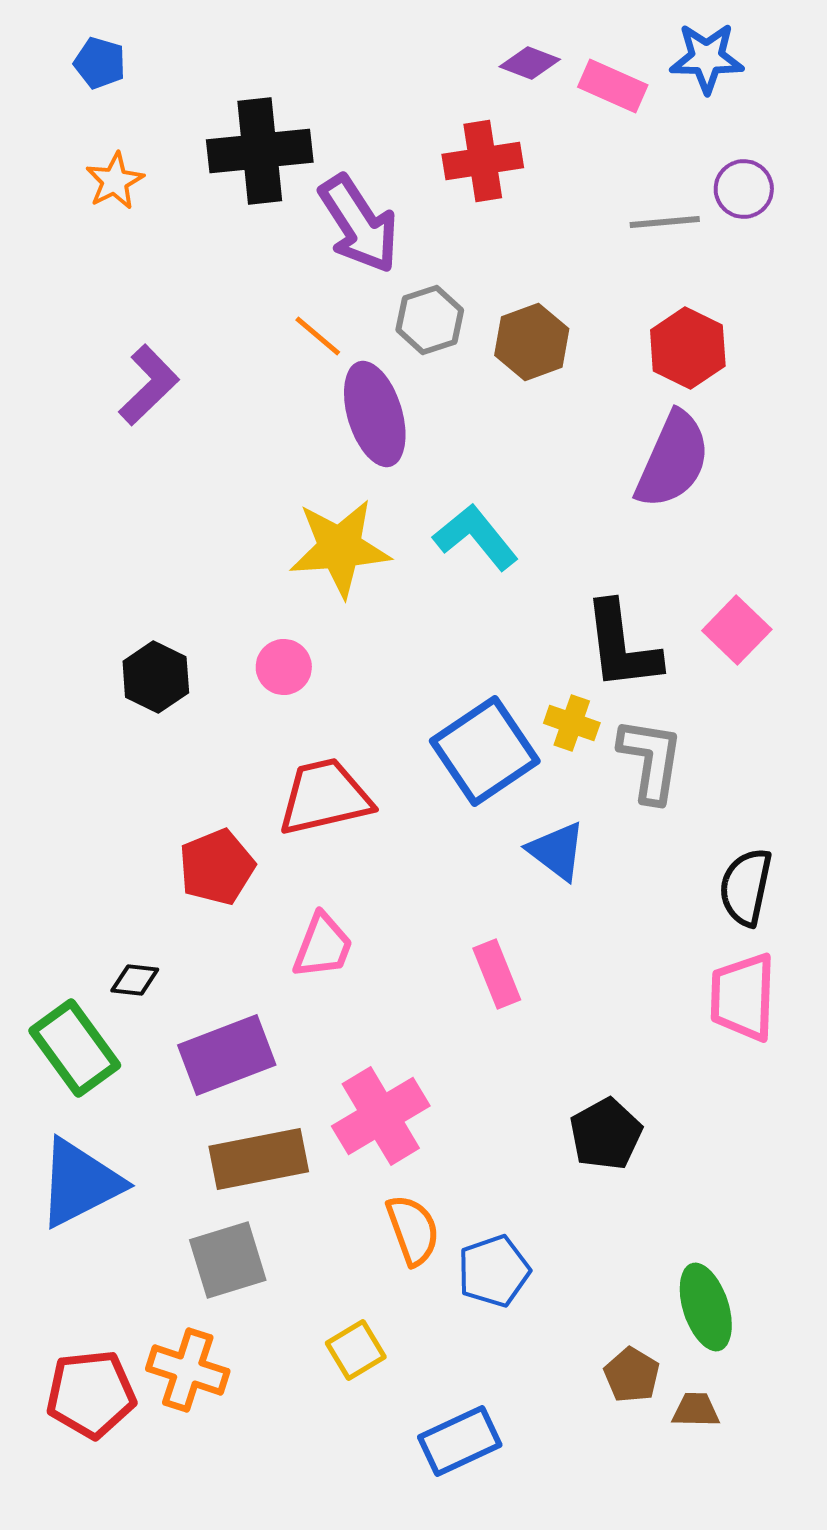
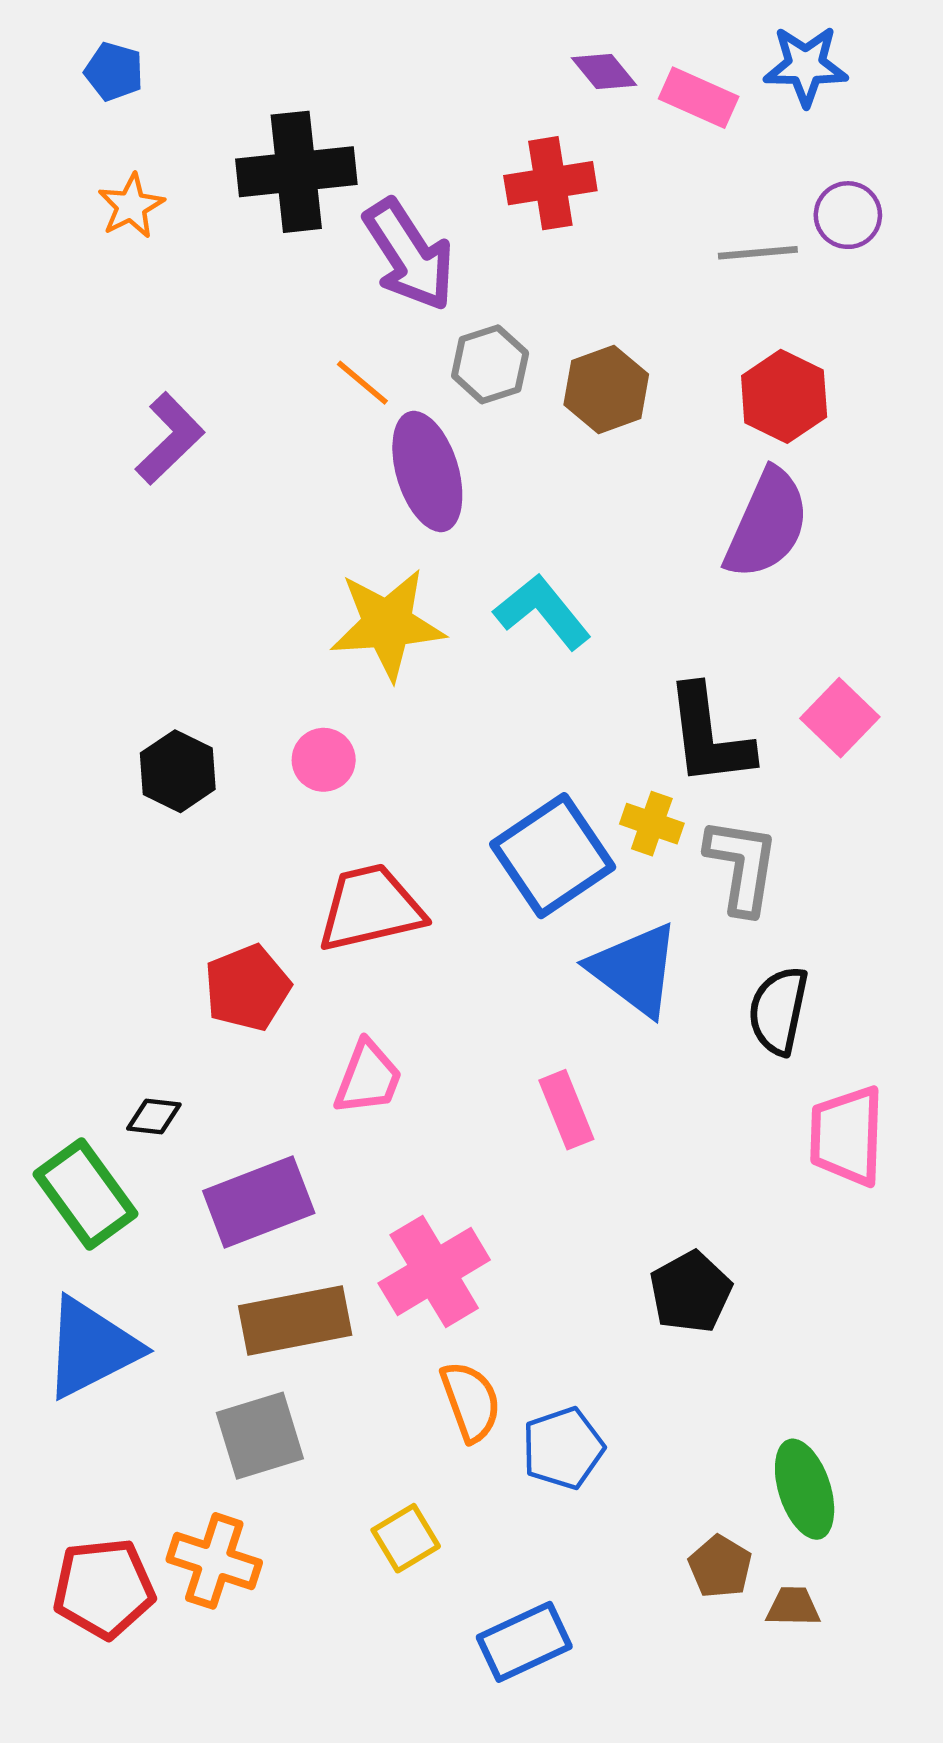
purple diamond: (530, 63) -> (604, 72), turned 30
blue triangle: (557, 851) -> (635, 970), size x1.4
black semicircle: (746, 887) -> (778, 1011), moved

